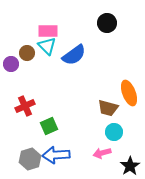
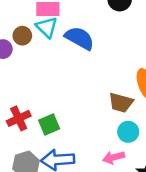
blue semicircle: (74, 55) -> (80, 38), turned -115
red cross: (25, 106) -> (19, 118), moved

